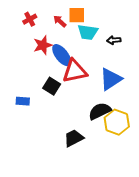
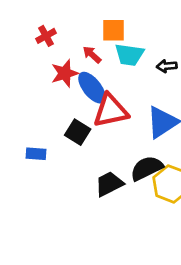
red arrow: (60, 21) -> (92, 55), moved
black trapezoid: (74, 138) -> (109, 184), moved

